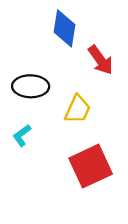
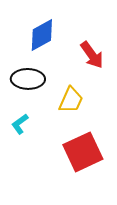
blue diamond: (64, 28) -> (42, 35), moved, turned 52

